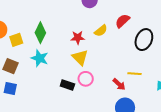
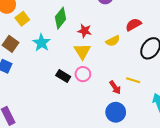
yellow semicircle: (101, 31) -> (113, 41), moved
green diamond: (40, 33) -> (61, 18), moved
yellow square: (16, 40) -> (22, 19), turned -32

